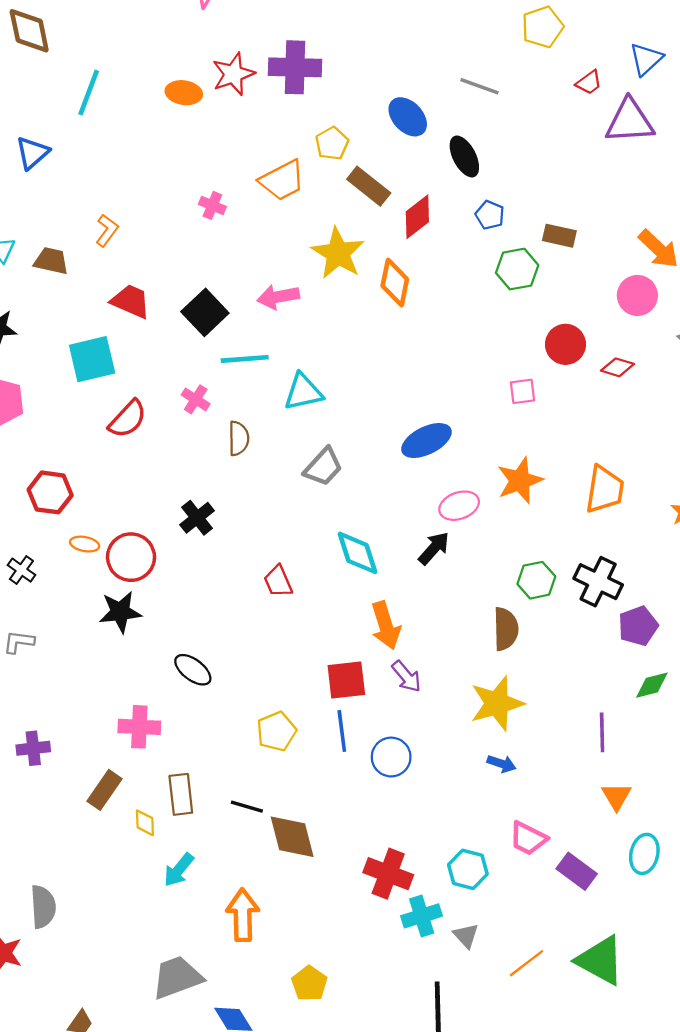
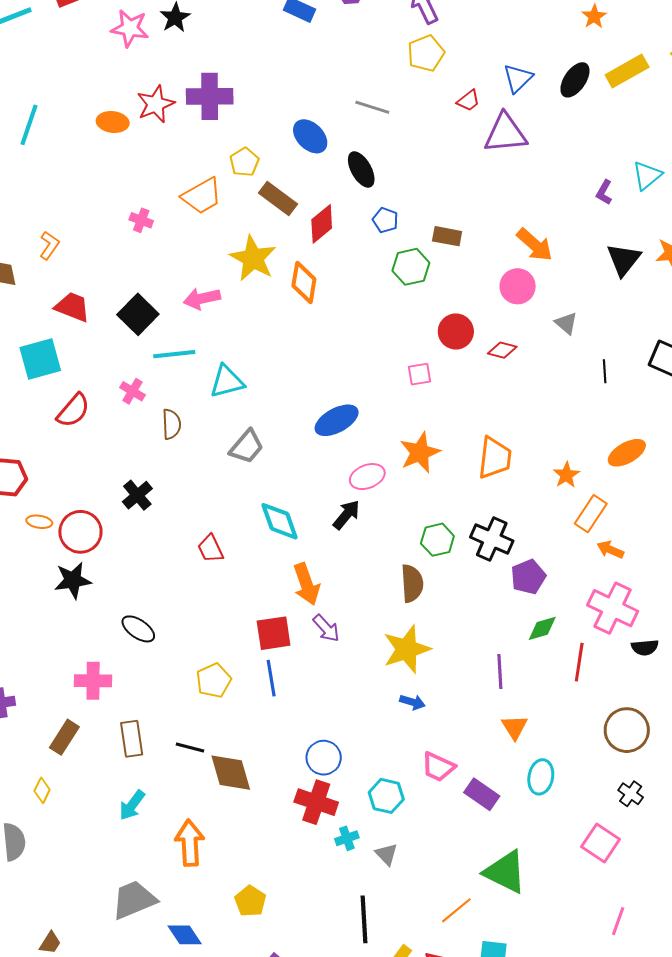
blue circle: (391, 757) -> (324, 758), moved
yellow diamond: (145, 823) -> (42, 790), moved, turned 30
cyan cross: (422, 916) -> (347, 838), size x0.7
orange line: (527, 963) -> (456, 910), moved

